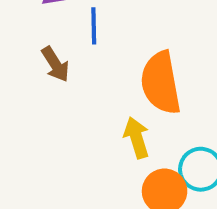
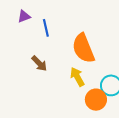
brown arrow: (55, 64) -> (39, 63), moved

